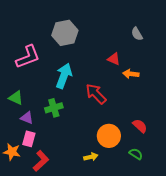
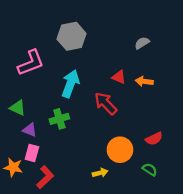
gray semicircle: (137, 34) -> (142, 43), moved, turned 88
red triangle: (114, 59) -> (119, 77), moved
red semicircle: (140, 126) -> (154, 139), turned 112

